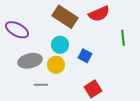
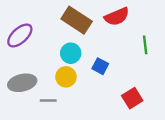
purple ellipse: (17, 30) -> (20, 35), turned -70
gray ellipse: (30, 61) -> (22, 83), moved
red square: (93, 89) -> (132, 98), moved

